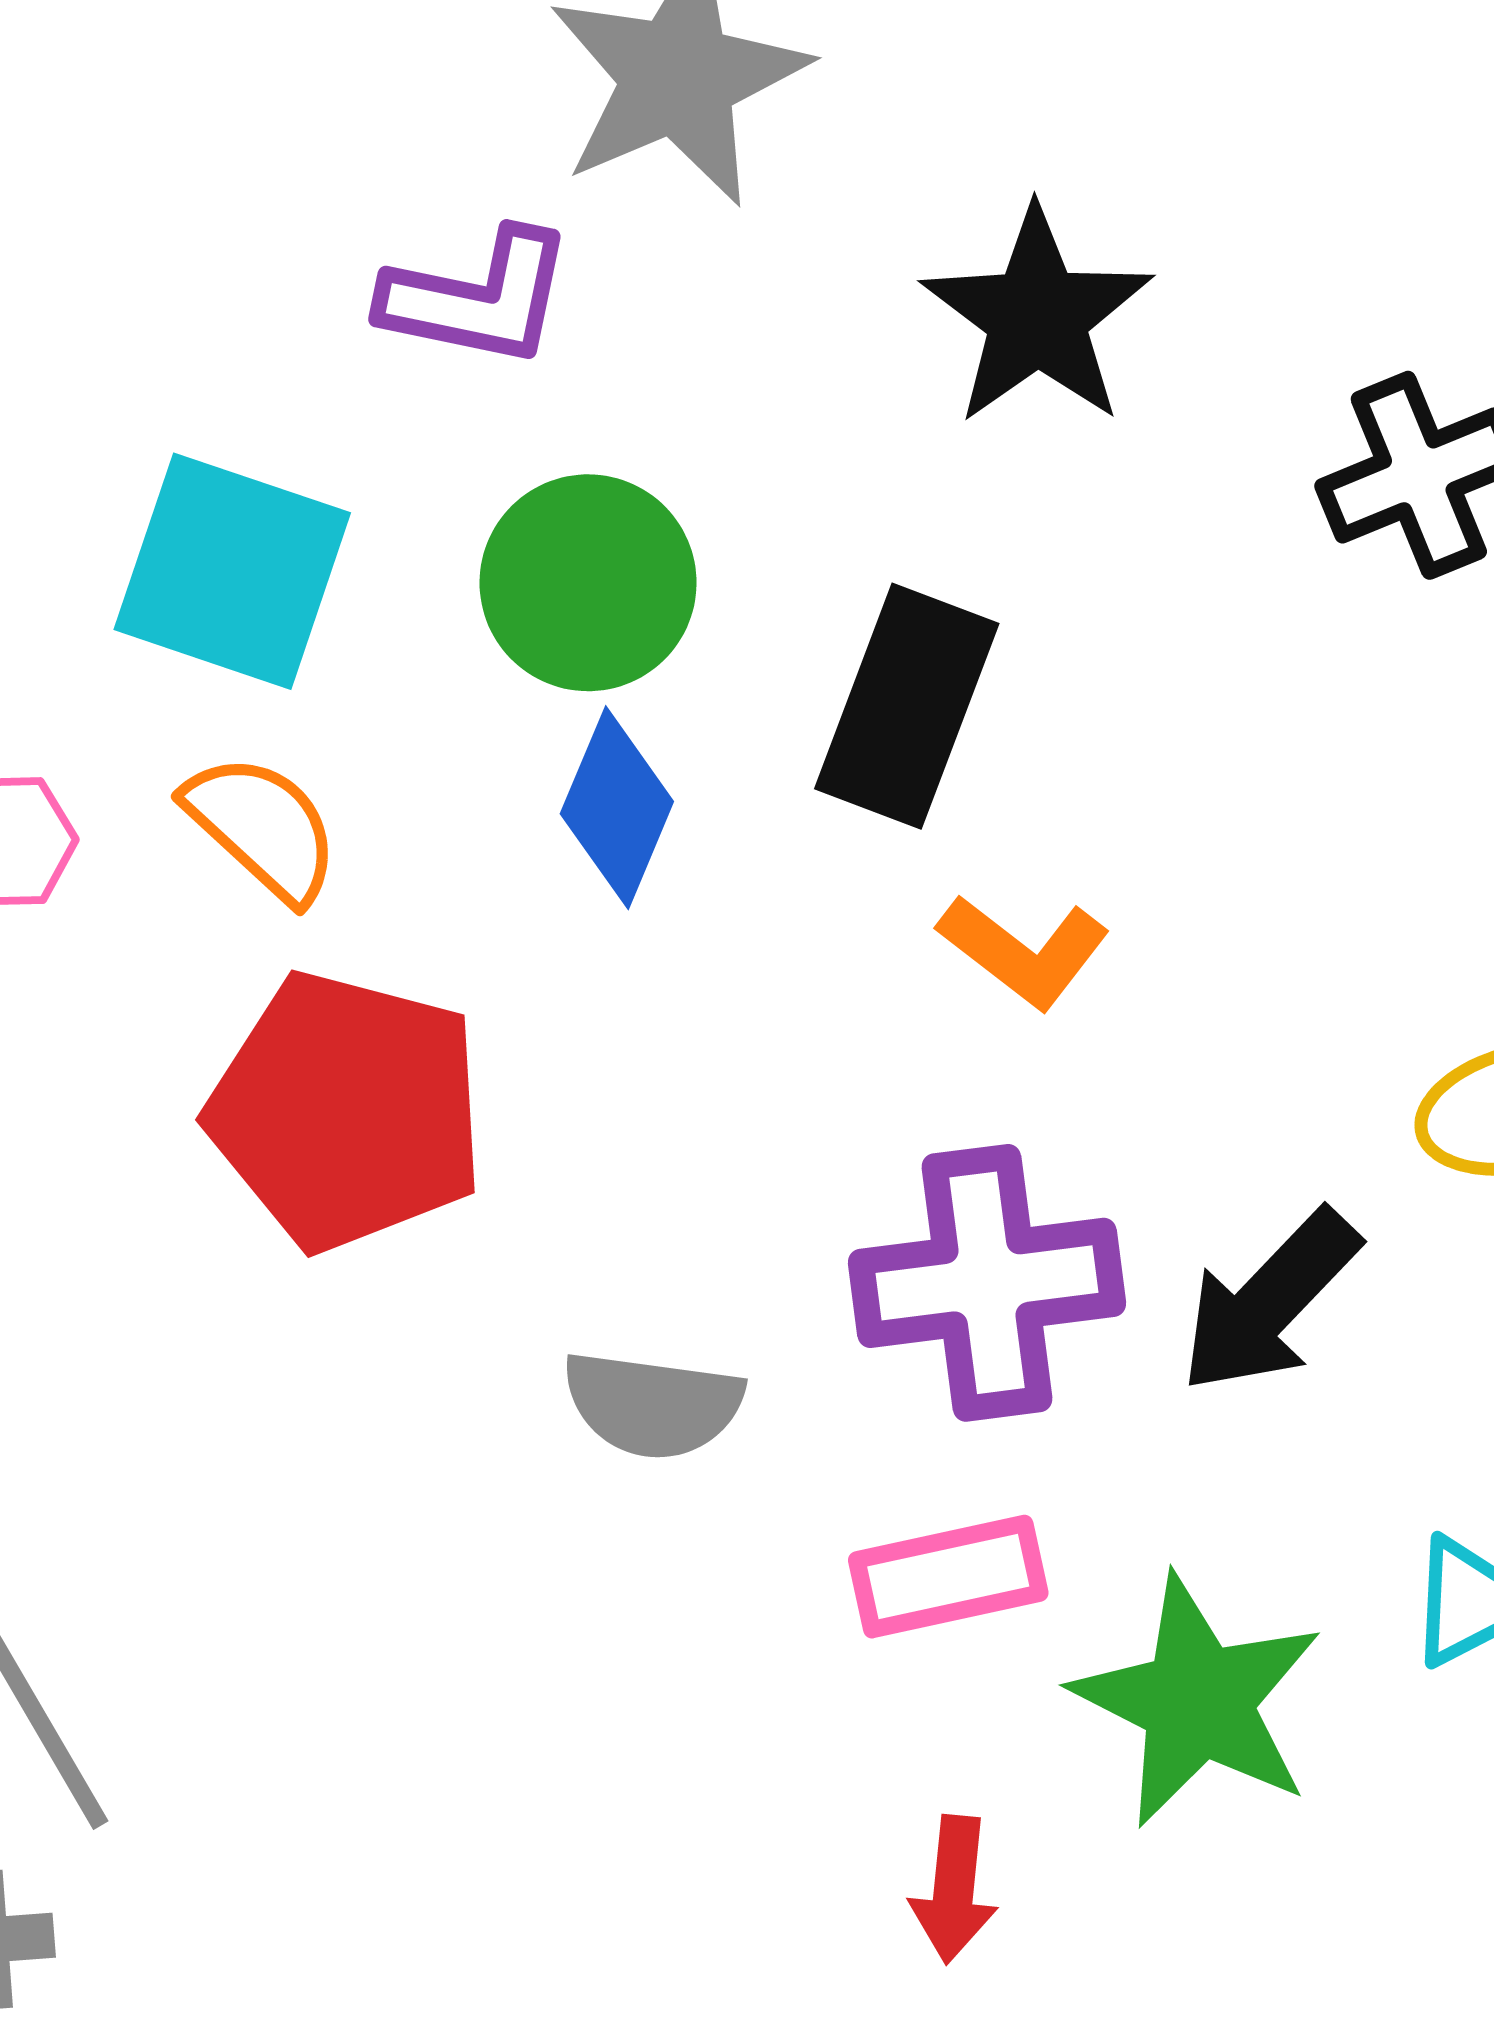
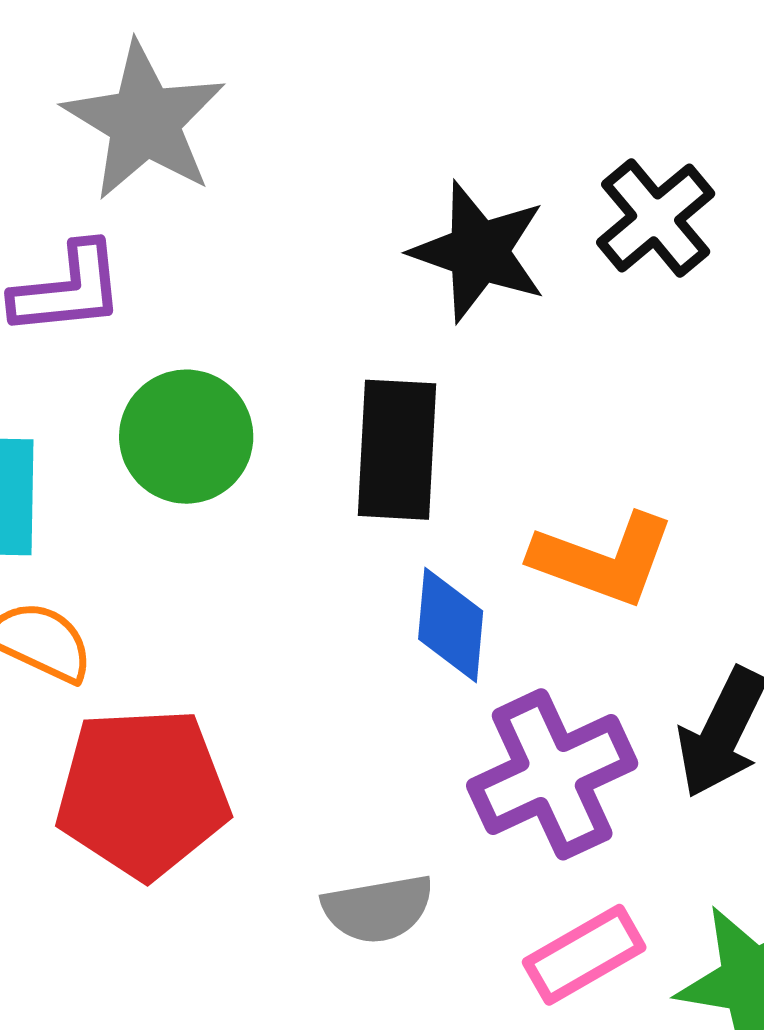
black star: (1037, 317) -> (479, 252), moved
blue diamond: (617, 808) -> (451, 625), moved
orange L-shape: (1024, 951) -> (603, 559), moved, size x1.4

